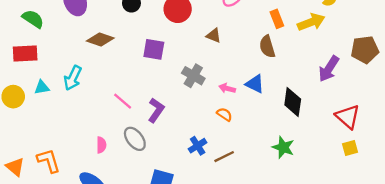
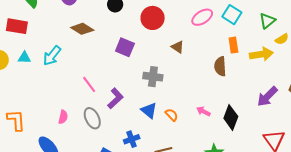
gray cross: (193, 76) -> (153, 77), turned -36
blue triangle: (255, 84) -> (149, 110), moved
pink arrow: (227, 88) -> (203, 111), moved
blue cross: (198, 146) -> (132, 139), moved

